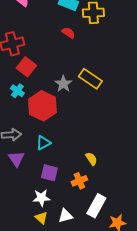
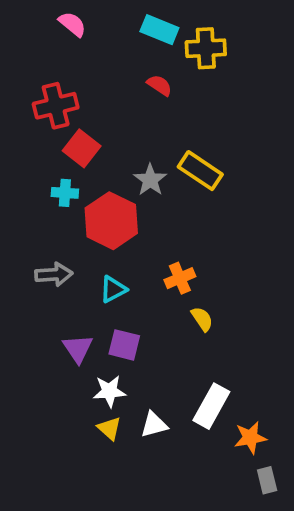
cyan cross: (17, 91) -> (65, 193), turned -32
purple triangle: (16, 159) -> (78, 349), moved
orange cross: (79, 181) -> (180, 278), moved

